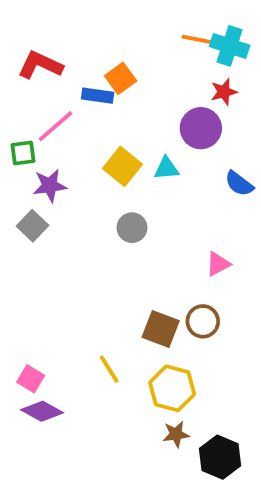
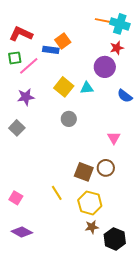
green square: (23, 153) -> (15, 58), moved
gray square: (33, 226) -> (17, 128), moved
pink triangle: (218, 264) -> (114, 138), turned -32
purple diamond: (42, 411) -> (22, 232), moved

